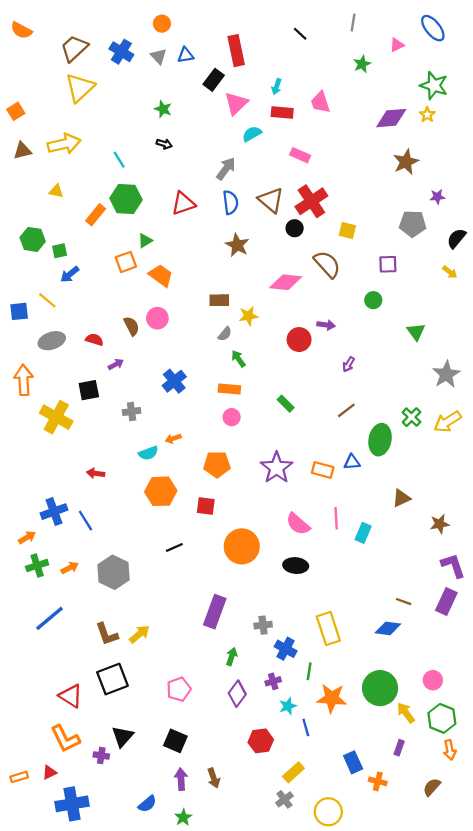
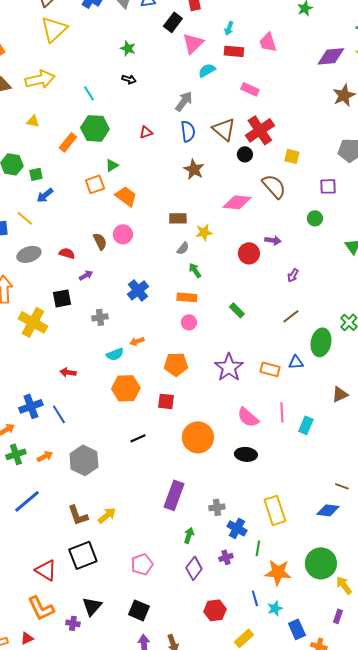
red triangle: (183, 204) -> (146, 132), size x0.6
cyan star: (288, 706) -> (275, 608), moved

